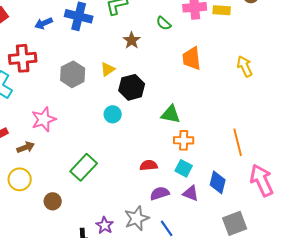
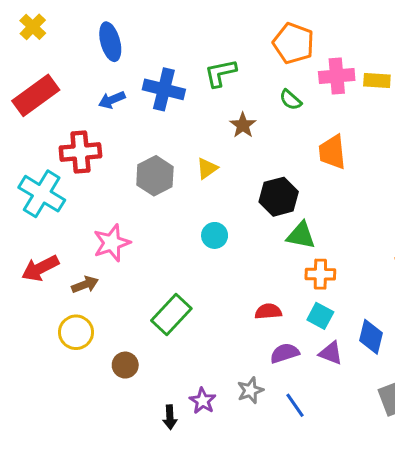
black hexagon: (132, 87) -> (279, 197), moved
gray star: (137, 218) -> (250, 390), size x0.7

